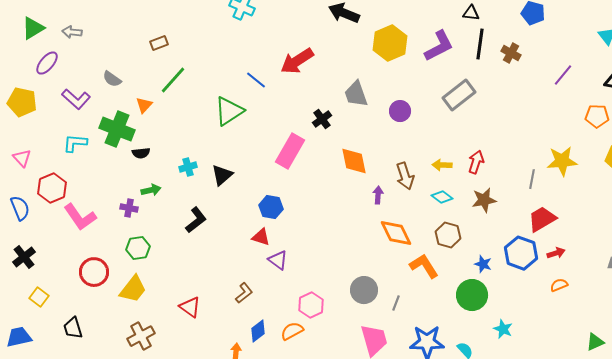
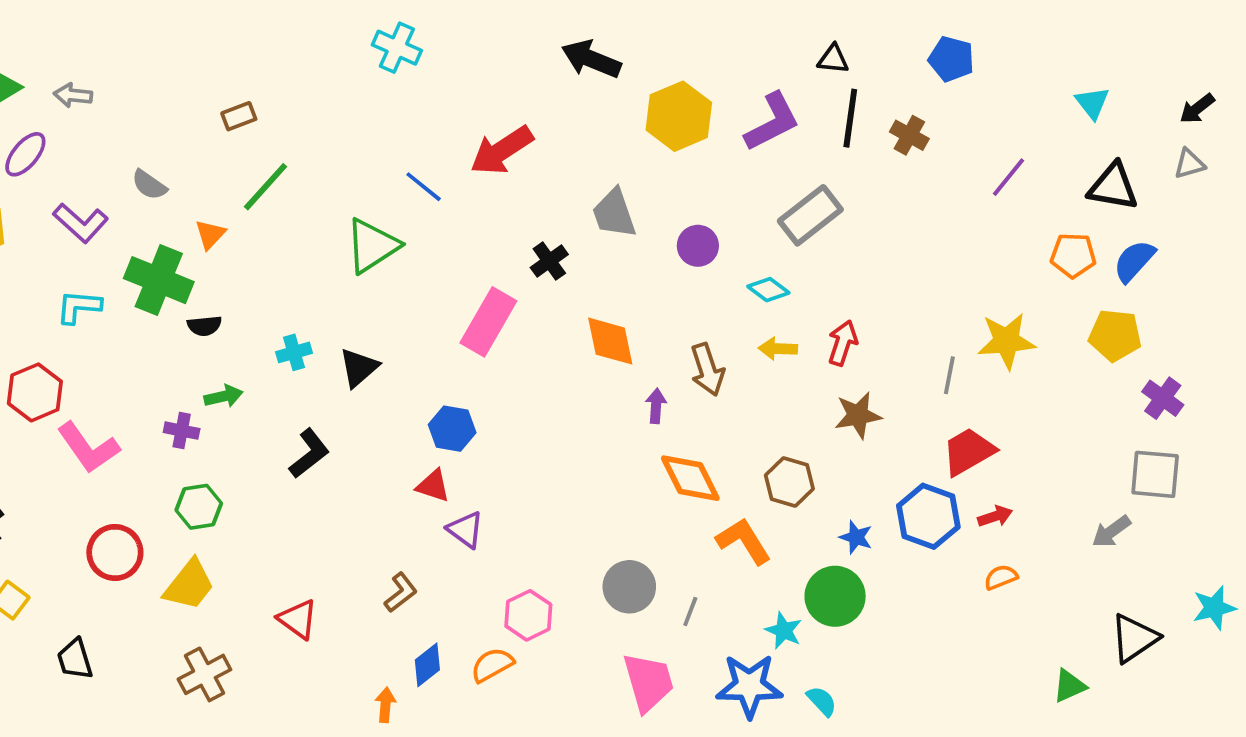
cyan diamond: (442, 197) -> (768, 290), moved
cyan star: (503, 329) -> (784, 631), moved

